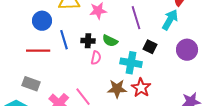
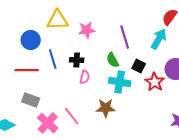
green semicircle: (110, 41) -> (113, 60), moved, turned 35
gray rectangle: (31, 84) -> (31, 100), moved
red star: (141, 88) -> (155, 82), moved

